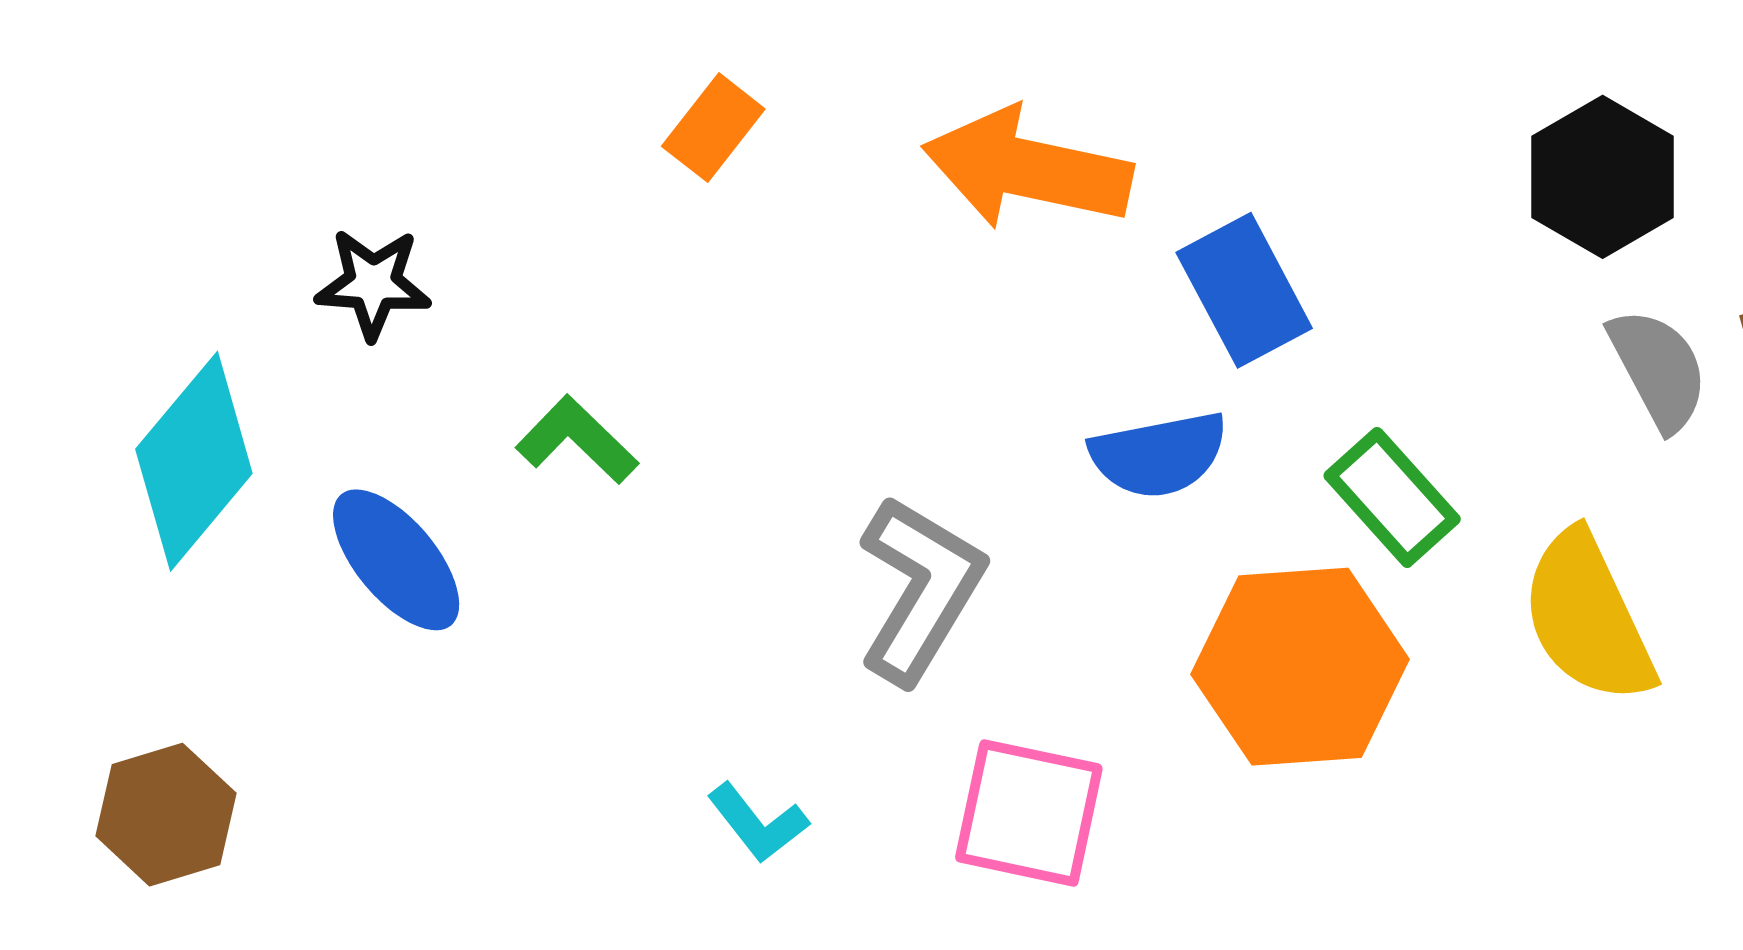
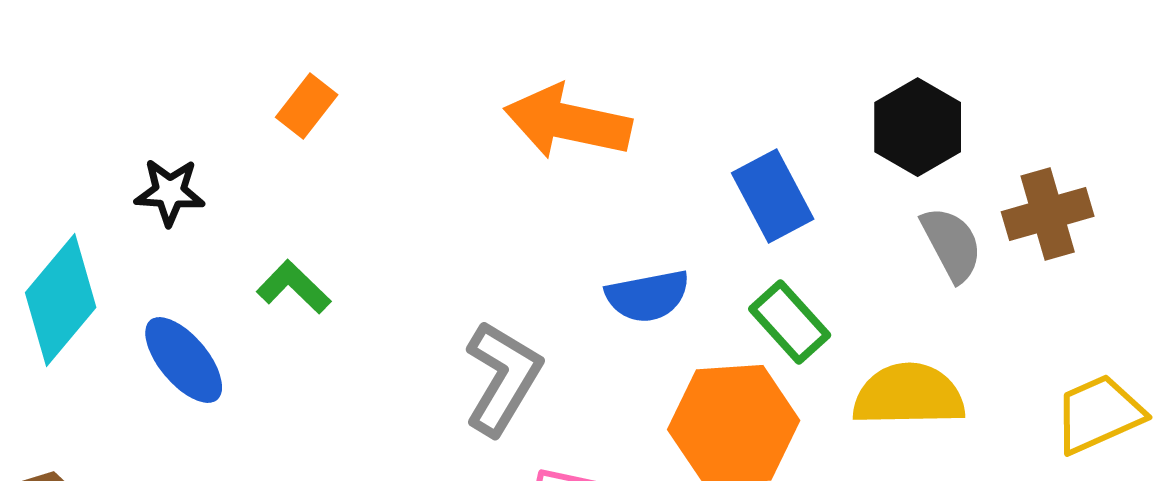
orange rectangle: (713, 128) -> (307, 106), moved
blue rectangle: (1244, 290) -> (773, 196), moved
yellow semicircle: (1588, 617) -> (909, 395), turned 114

